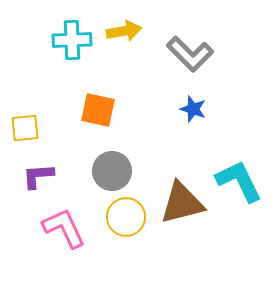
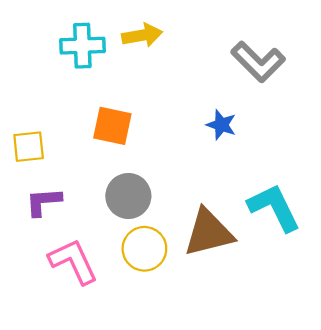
gray L-shape: (190, 54) -> (258, 62), moved

